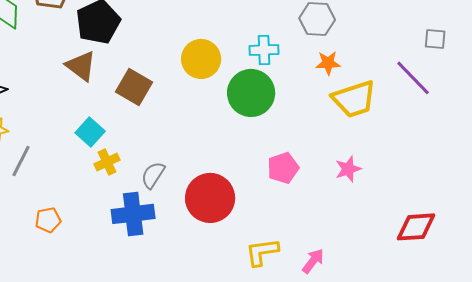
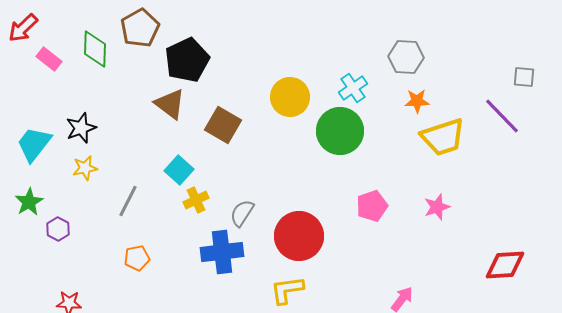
cyan cross: (264, 50) -> (353, 88), turned -32
gray line: (21, 161) -> (128, 201), moved
yellow L-shape: (262, 252) -> (287, 290), moved

